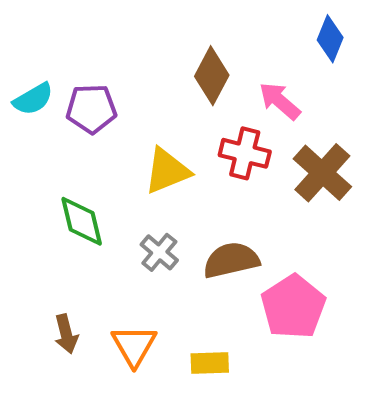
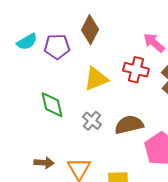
brown diamond: (212, 76) -> (90, 30), moved
brown arrow: (66, 334) -> (44, 163), turned -72

